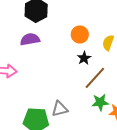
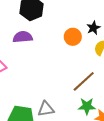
black star: (84, 58) -> (93, 28), moved

